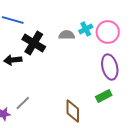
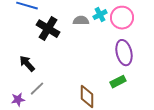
black arrow: (13, 60) -> (27, 64), moved, turned 54

